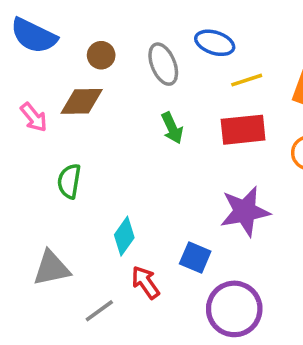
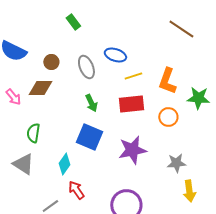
blue square: (195, 257) -> (89, 137), moved, size x1.5
gray triangle: (51, 268) -> (23, 164), moved, turned 45

